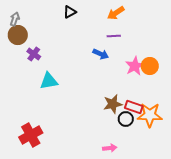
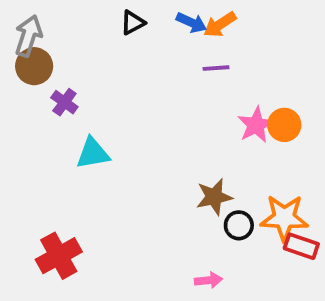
gray arrow: (15, 19) -> (28, 36), size x1.5
blue arrow: (101, 54) -> (191, 23), moved
red rectangle: (134, 107) -> (301, 246), moved

